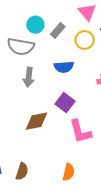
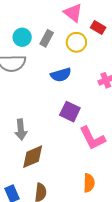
gray arrow: (29, 77) -> (21, 130), moved
brown diamond: (37, 121) -> (33, 157), moved

